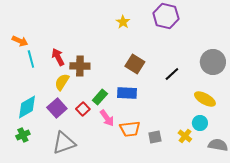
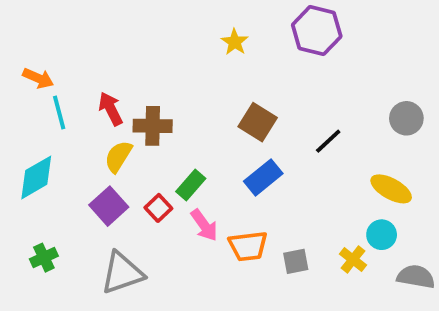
gray circle: (213, 62) -> (406, 118), size x0.7
blue rectangle: (127, 93) -> (263, 177), moved, turned -42
cyan diamond: (27, 107) -> (36, 177), moved

